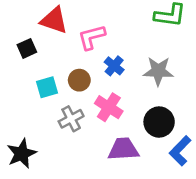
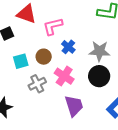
black circle: (159, 122) -> (99, 76), moved
purple trapezoid: (123, 149) -> (74, 106), turned 75

